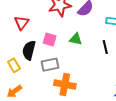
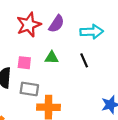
gray rectangle: (50, 65) -> (29, 89), turned 30

